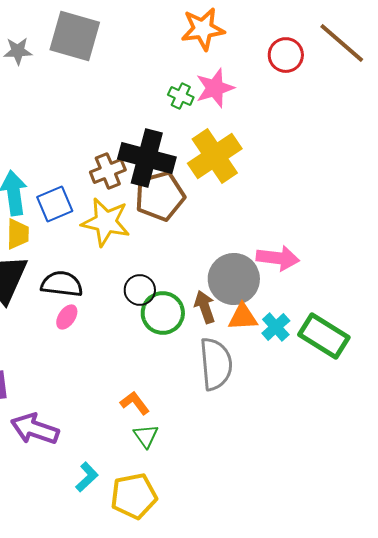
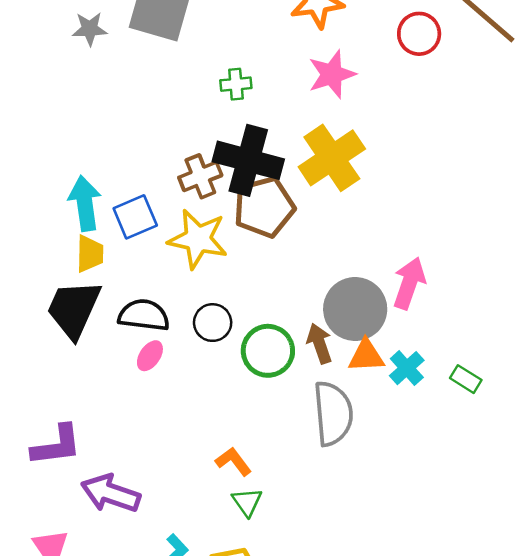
green cross: (181, 96) -> (236, 84), moved, turned -30
pink arrow: (278, 258) -> (409, 283), turned -78
black circle: (140, 290) -> (213, 323), moved
green rectangle: (324, 336) -> (466, 379), size x0.5

